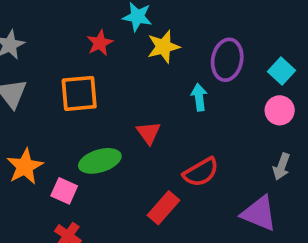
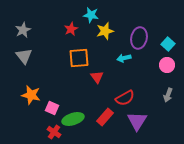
orange square: (79, 93) -> (79, 58), moved
cyan arrow: (199, 97) -> (124, 58), turned -96
green ellipse: (100, 161) -> (73, 119), moved
orange star: (25, 167) -> (31, 95), turned -30
purple triangle: (259, 213) -> (137, 121), moved, turned 40

